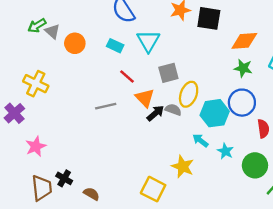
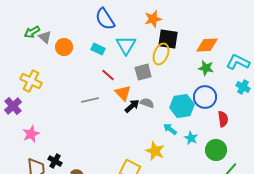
black square: (209, 18) -> (168, 39), moved
yellow ellipse: (189, 94) -> (161, 54), moved

